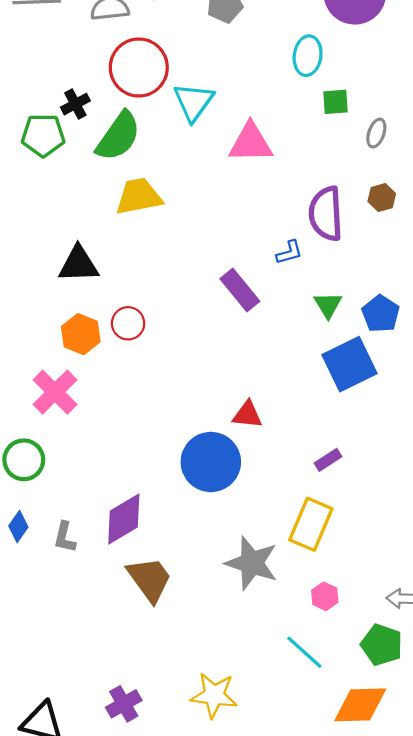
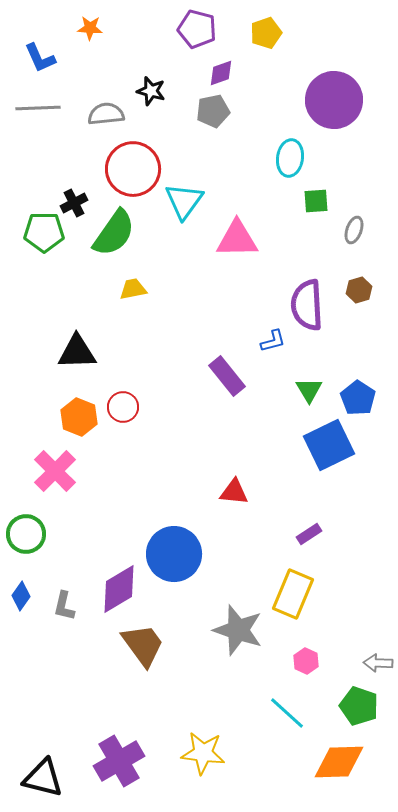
yellow trapezoid: (139, 196) -> (133, 289), size x0.6
blue circle: (211, 462) -> (174, 554), moved
purple cross: (124, 704) -> (119, 761), size x1.5

